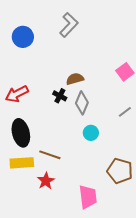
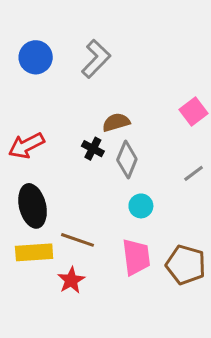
gray L-shape: (69, 25) -> (96, 59), moved
pink trapezoid: (88, 197) -> (136, 257), moved

